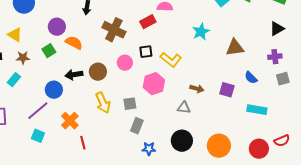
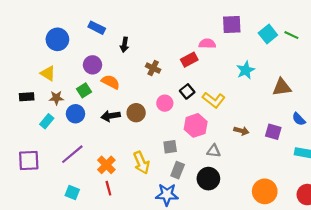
brown cross: (114, 30) -> (153, 68), size x0.6
black square: (146, 52) -> (187, 91), turned -32
blue circle: (54, 90) -> (75, 114), moved
yellow arrow: (103, 103) -> (141, 163), moved
gray triangle: (184, 108) -> (214, 151), moved
cyan square: (38, 136) -> (72, 192), moved
black circle: (182, 141) -> (208, 179), moved
red line: (83, 143) -> (108, 188), moved
blue star: (149, 149) -> (167, 195), moved, size x1.5

